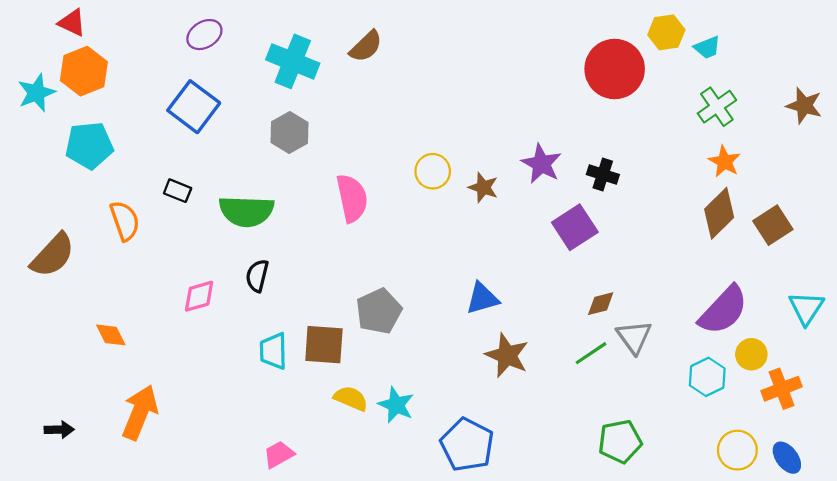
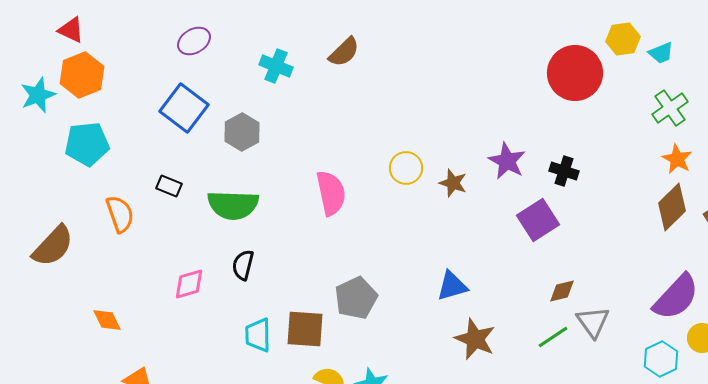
cyan cross: (293, 61) -> (276, 66), size x0.7
gray hexagon: (290, 133) -> (242, 132), moved

